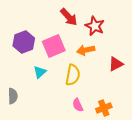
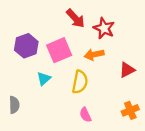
orange cross: (104, 108) -> (130, 110), moved

